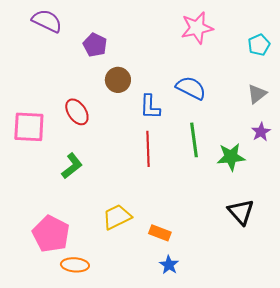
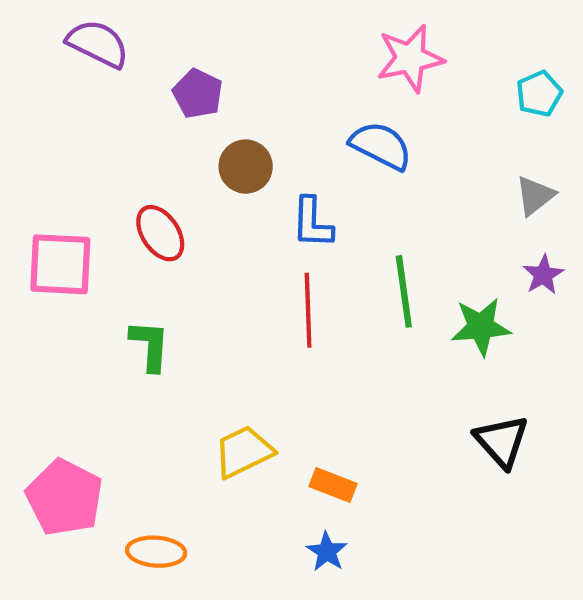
blue semicircle: (191, 88) -> (381, 146), moved
green L-shape: (72, 166) -> (150, 346), turned -48
pink pentagon: (51, 234) -> (65, 498), moved
blue star: (169, 265) -> (327, 552), moved

